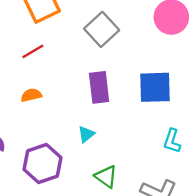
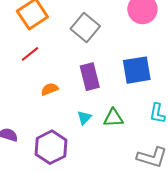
orange semicircle: (31, 95) -> (50, 89), moved
green triangle: (106, 176) -> (113, 118), moved, turned -30

